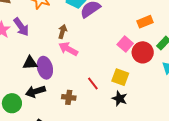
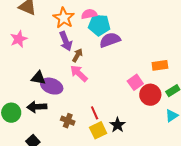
purple arrow: (21, 27) -> (66, 41), moved
purple ellipse: (45, 68) -> (52, 86), turned -70
yellow square: (120, 77) -> (98, 130), moved, turned 30
black star: (120, 99) -> (118, 125), moved

